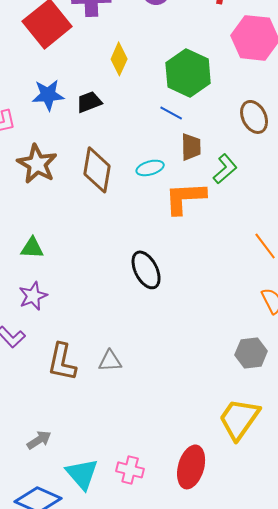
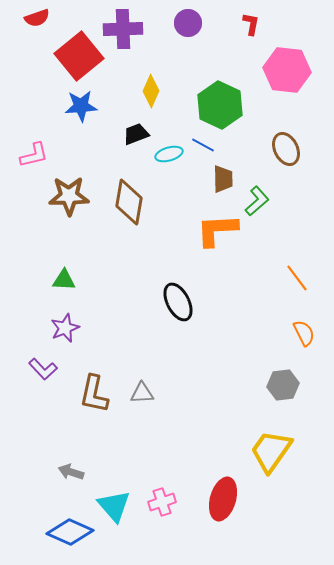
blue star: (48, 95) -> (81, 106), moved
black trapezoid: (89, 102) -> (136, 134), moved
brown star: (37, 164) -> (69, 196), turned -30
cyan ellipse: (150, 168) -> (169, 154), moved
gray arrow: (39, 440) -> (71, 472), turned -130
pink cross: (130, 470) -> (162, 502), turned -32

